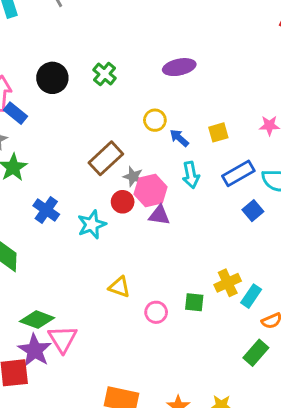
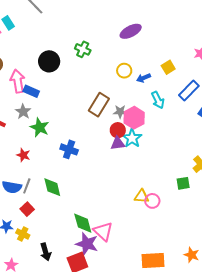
blue arrow: (179, 138) -> (143, 78), turned -48
purple triangle: (159, 215) -> (118, 143), moved
cyan star: (92, 225) -> (132, 138), moved
yellow triangle: (119, 287) -> (142, 196), moved
pink circle: (156, 312) -> (152, 201), moved
green diamond: (37, 320) -> (83, 223), turned 70

